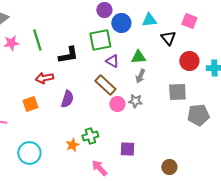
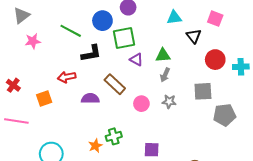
blue circle: (121, 23) -> (102, 21), moved
green line: (37, 40) -> (71, 31), moved, turned -45
brown rectangle: (105, 85) -> (115, 84), moved
purple semicircle: (67, 99) -> (90, 98), turned -108
gray star: (135, 101) -> (169, 102), moved
orange square: (30, 104) -> (44, 98), moved

